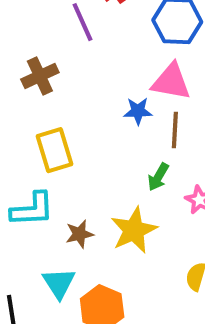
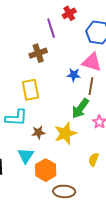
brown cross: (40, 76) -> (38, 53), moved
green arrow: (158, 177) -> (80, 108), size x1.5

